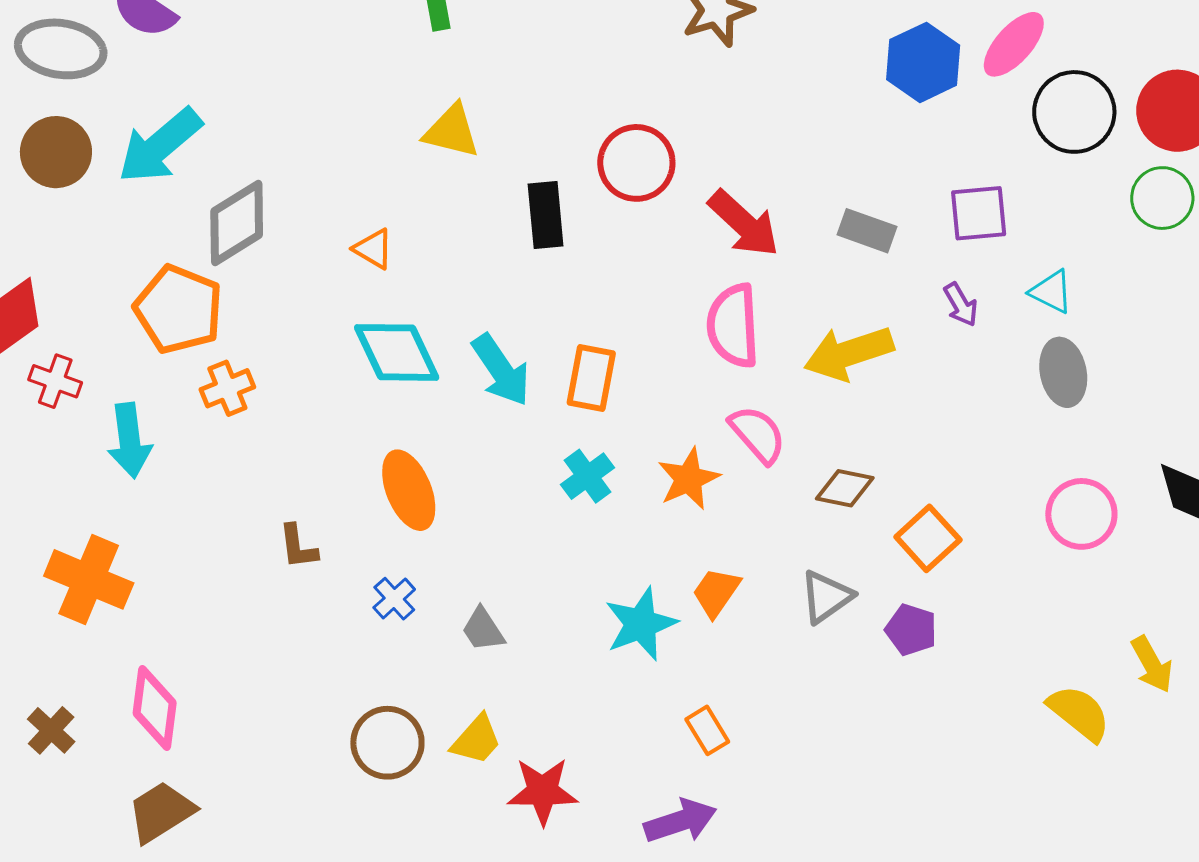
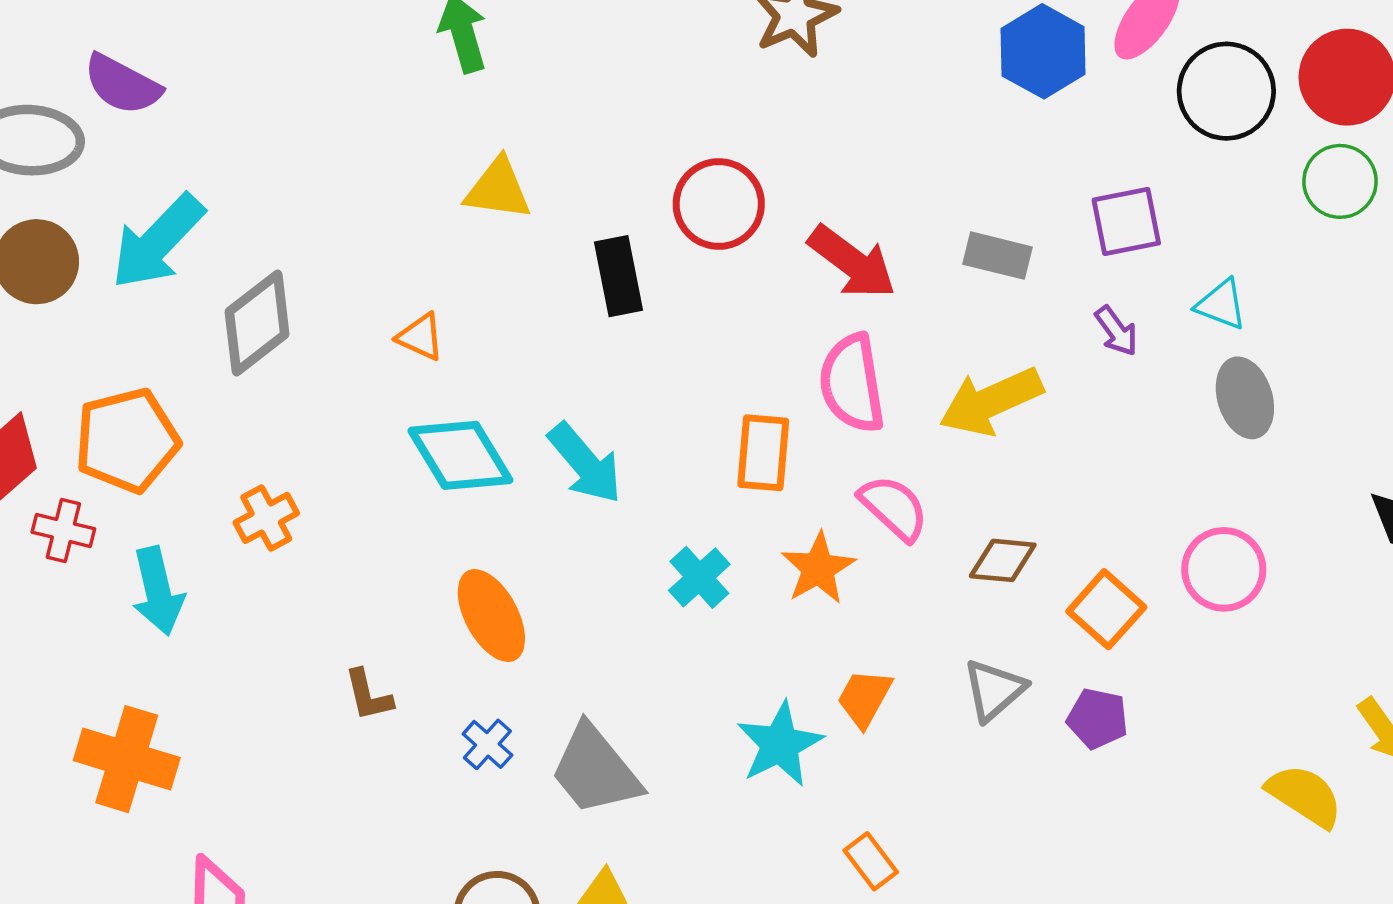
orange pentagon: (179, 309) -> (127, 440), moved, turned -30
orange rectangle: (591, 378) -> (763, 453), moved
pink circle: (1081, 514) -> (1224, 569), moved
gray trapezoid: (483, 630) -> (595, 770), size x1.8

